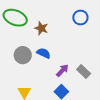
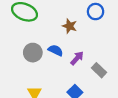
brown star: (41, 28) -> (70, 26), moved
purple arrow: (62, 70) -> (77, 58), moved

